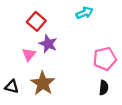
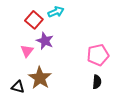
cyan arrow: (84, 13) -> (56, 12), moved
black triangle: (12, 87) -> (18, 87), moved

